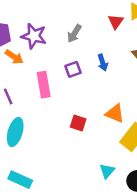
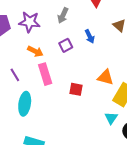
orange arrow: (14, 57) -> (35, 51), moved
pink rectangle: (44, 85) -> (45, 74), moved
cyan triangle: (107, 171) -> (111, 118), moved

